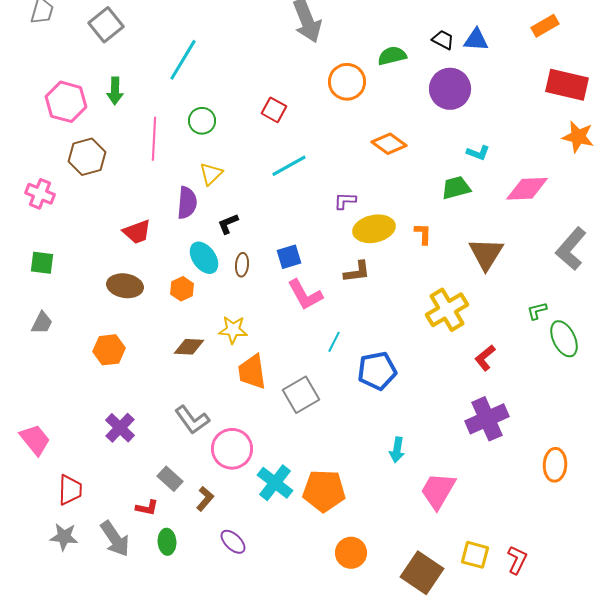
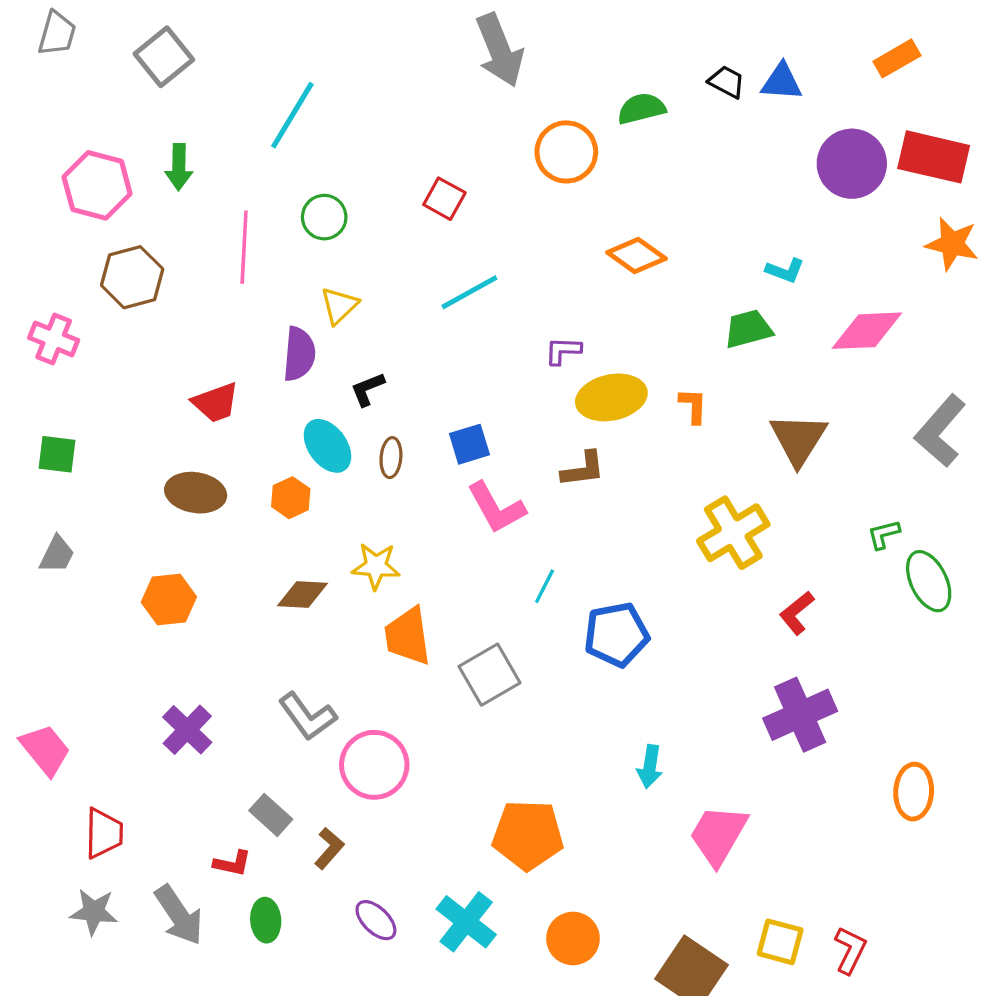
purple circle: (450, 89) -> (852, 164), moved
cyan cross: (275, 483) -> (466, 922), moved

